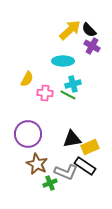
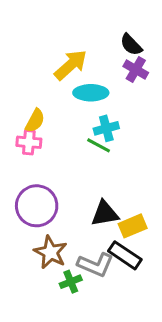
yellow arrow: (70, 30) -> (71, 65), moved
pink cross: (45, 93) -> (29, 142), moved

